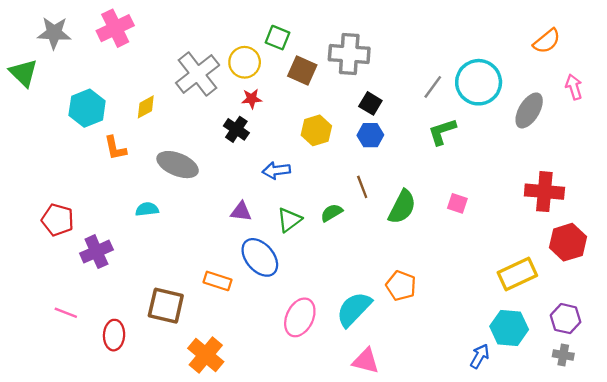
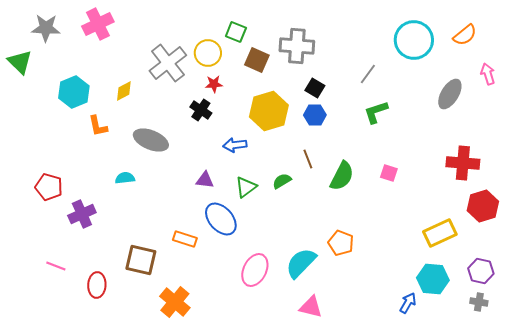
cyan circle: (479, 82) -> (414, 40), moved
yellow hexagon: (316, 130) -> (269, 111), size x1.5

